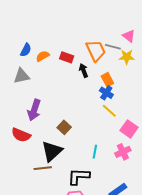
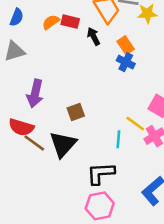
orange semicircle: (43, 56) -> (51, 22), moved
yellow line: (109, 111) -> (135, 124), moved
brown square: (64, 127) -> (76, 112), turned 32
brown line: (43, 168) -> (34, 143), moved, turned 48

